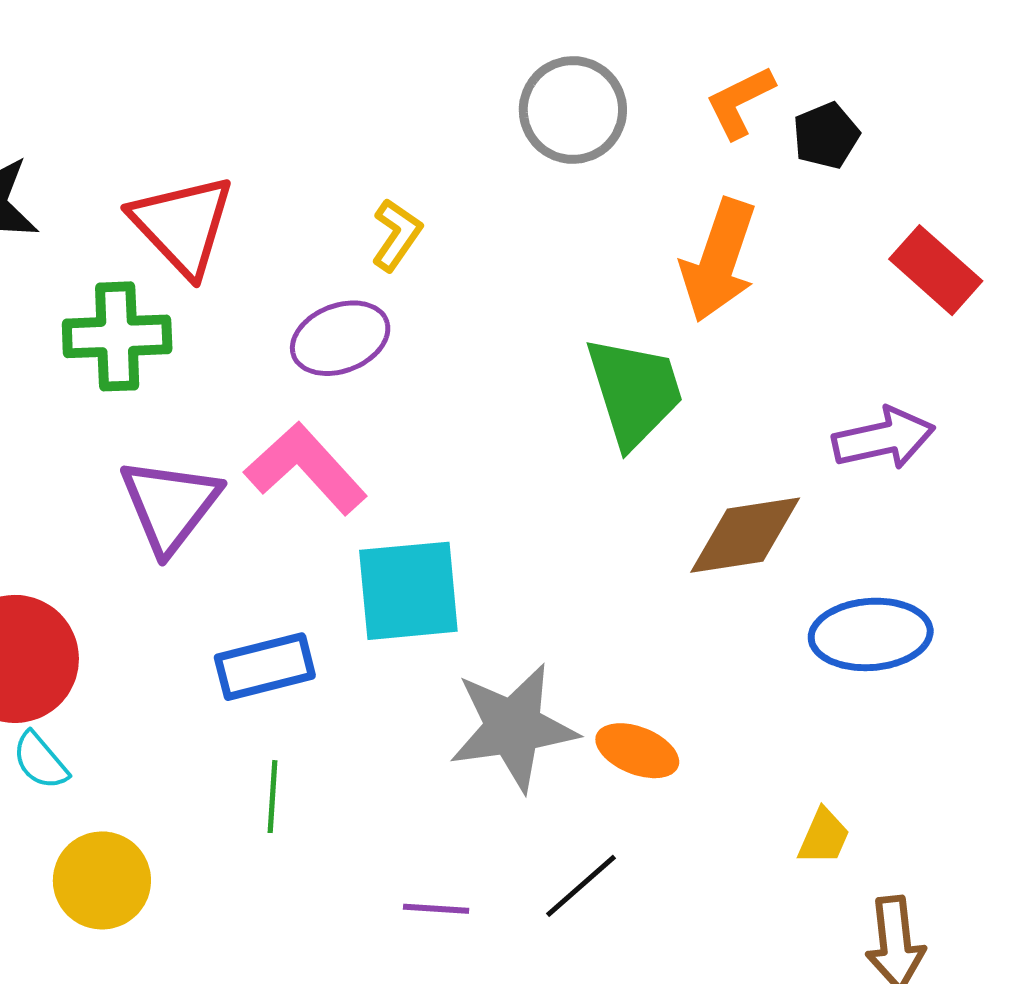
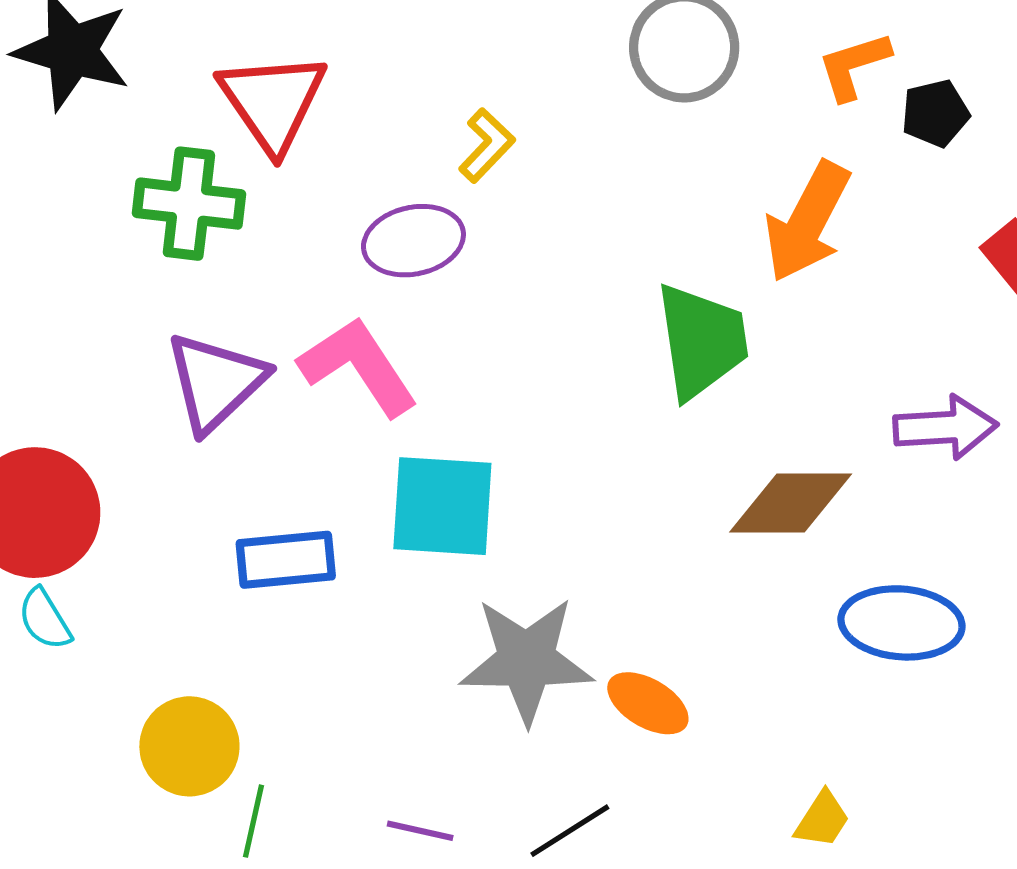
green line: (273, 797) -> (253, 821), moved
yellow circle: (102, 880) -> (189, 746), moved

